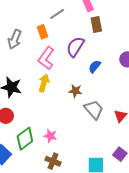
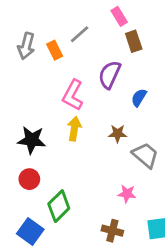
orange rectangle: (42, 32) -> (55, 50), moved
gray arrow: (15, 39) -> (26, 46), moved
pink star: (50, 136) -> (127, 194), moved
brown cross: (53, 161) -> (112, 231), moved

